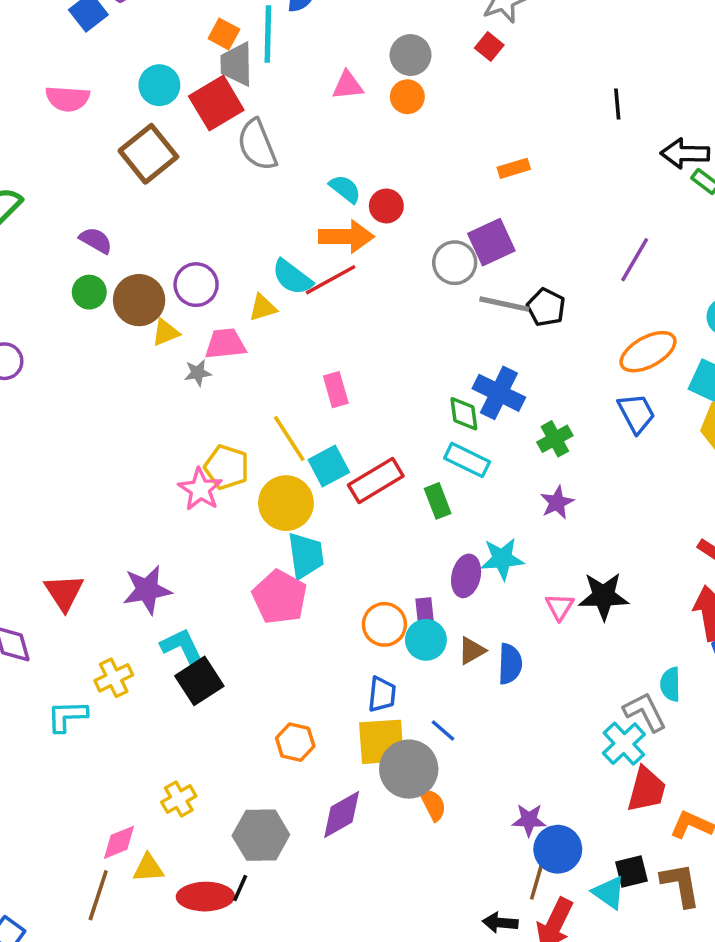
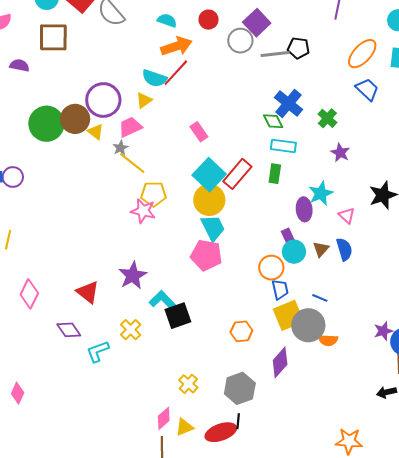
brown square: (148, 154) -> (53, 37), turned -32
red circle: (386, 206) -> (208, 20), moved
purple semicircle: (96, 240) -> (19, 65), moved
purple circle: (196, 285) -> (103, 100), size x1.4
green circle: (89, 292) -> (46, 124), size x1.8
yellow triangle: (166, 332) -> (95, 132), turned -42
blue cross: (499, 393) -> (288, 103), turned 32
yellow line: (289, 439) -> (132, 163), moved
cyan square: (329, 466) -> (209, 175), size x1.4
green rectangle: (438, 501) -> (275, 174), turned 48
yellow circle: (286, 503) -> (209, 200), moved
pink triangle: (560, 607) -> (347, 215), moved
orange circle: (384, 624) -> (271, 268), moved
black square: (199, 681) -> (178, 316), turned 32
cyan L-shape: (67, 716) -> (98, 351), moved
orange semicircle: (433, 805) -> (328, 340), turned 138

